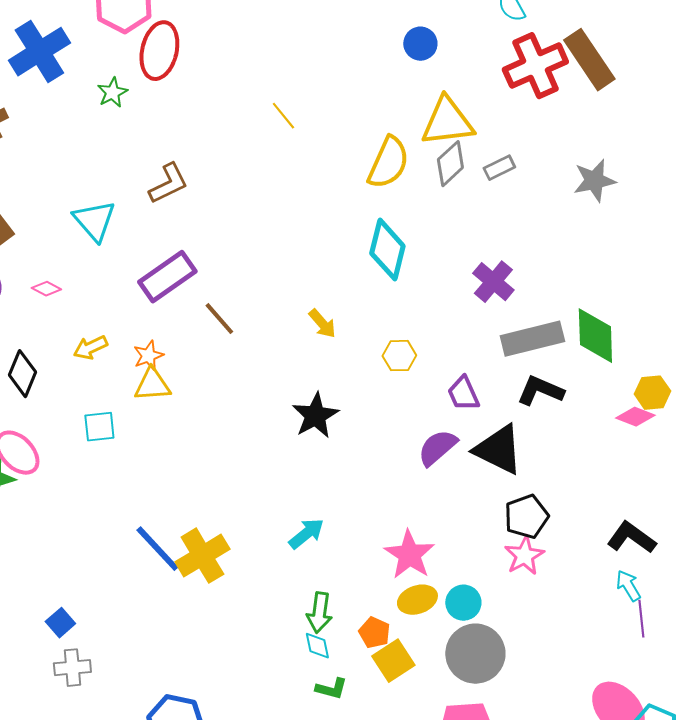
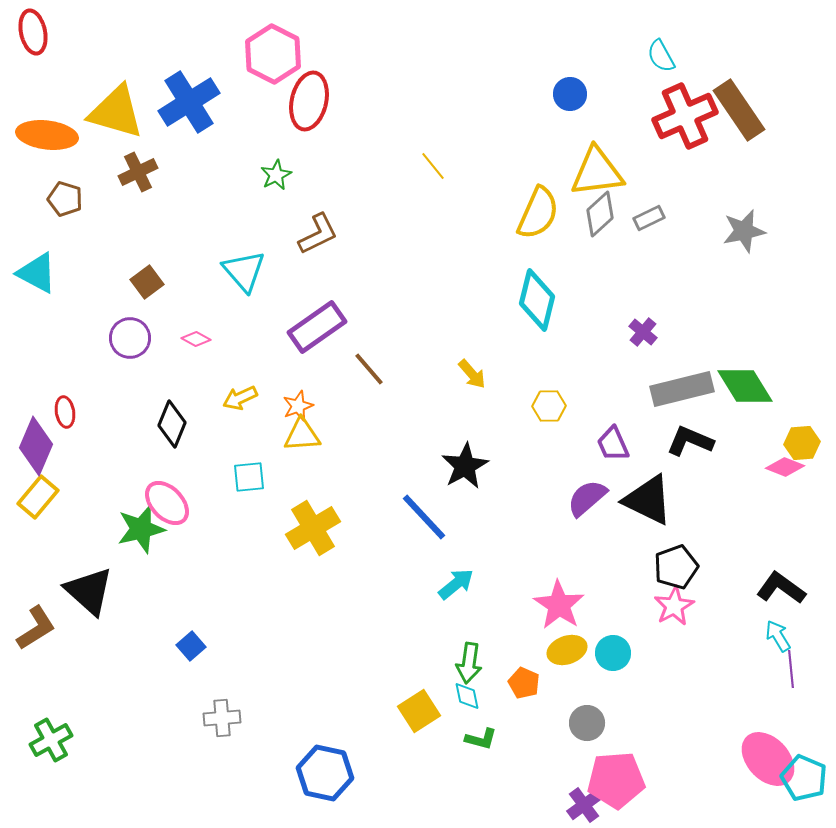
green star: (112, 93) -> (276, 175), moved
purple cross: (493, 282) -> (643, 332), size x0.7
green diamond: (595, 336) -> (745, 386), turned -30
blue line: (157, 549) -> (424, 517), moved
yellow cross: (202, 556) -> (313, 528), moved
blue square: (60, 623) -> (191, 646), moved
gray circle: (475, 654) -> (587, 723), moved, size x0.6
yellow square: (393, 661) -> (419, 711), moved

